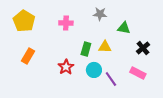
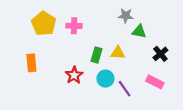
gray star: (100, 14) -> (126, 16), moved
yellow pentagon: (24, 21) -> (44, 24), moved
orange rectangle: (28, 56) -> (31, 63), turned -35

